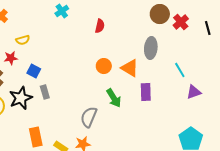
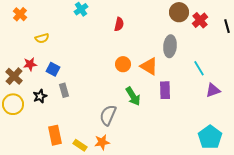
red star: (11, 58) -> (30, 64), moved
black star: (21, 98) -> (40, 96), size x0.6

